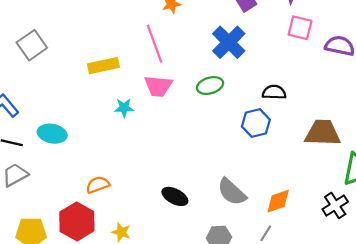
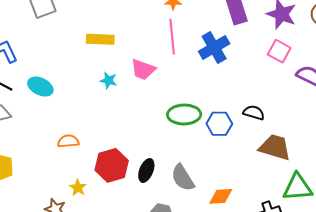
pink line: (155, 44) -> (172, 37), moved
green ellipse: (210, 86) -> (184, 115), moved, size x1.4
black semicircle: (274, 92) -> (254, 113), moved
black ellipse: (175, 196) -> (146, 170), moved, turned 70
red hexagon: (77, 221) -> (112, 165), moved

